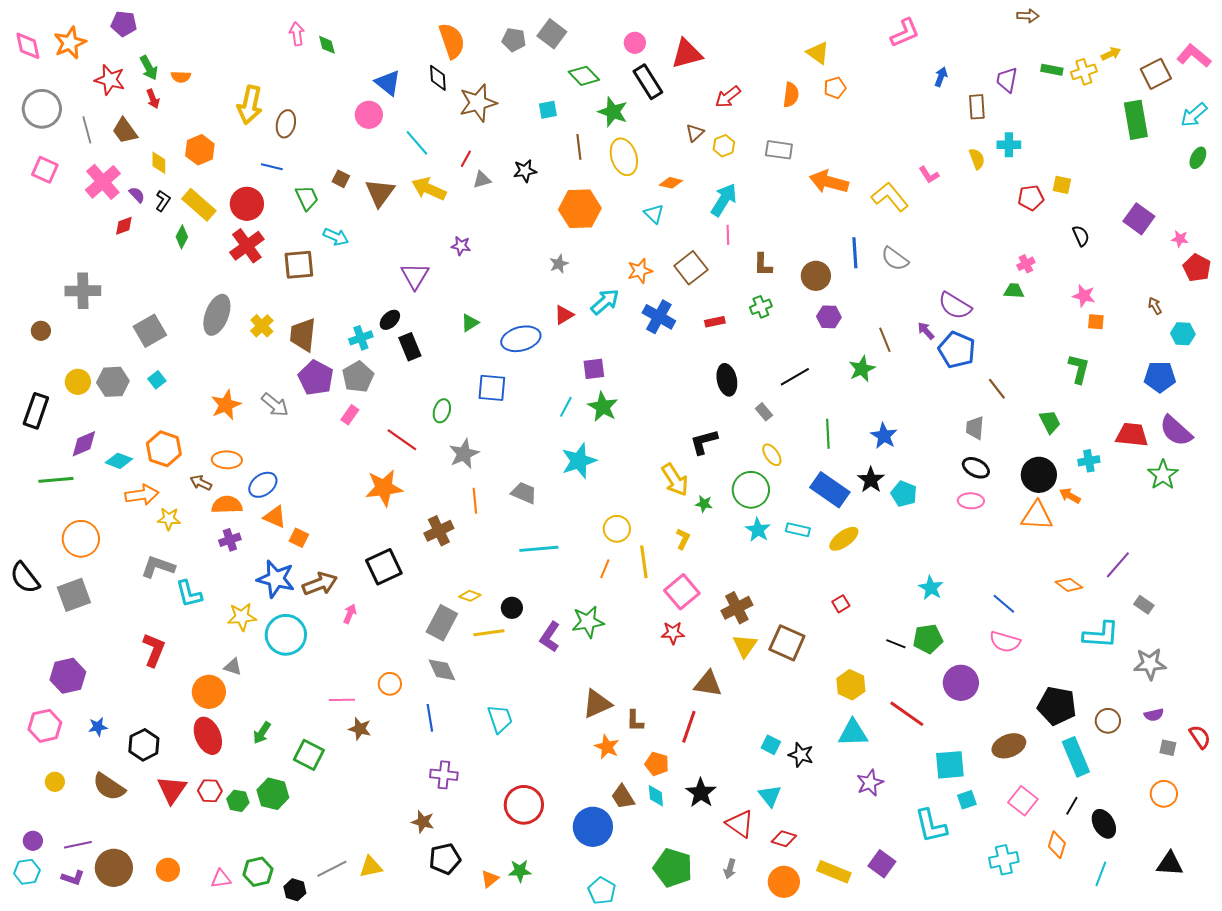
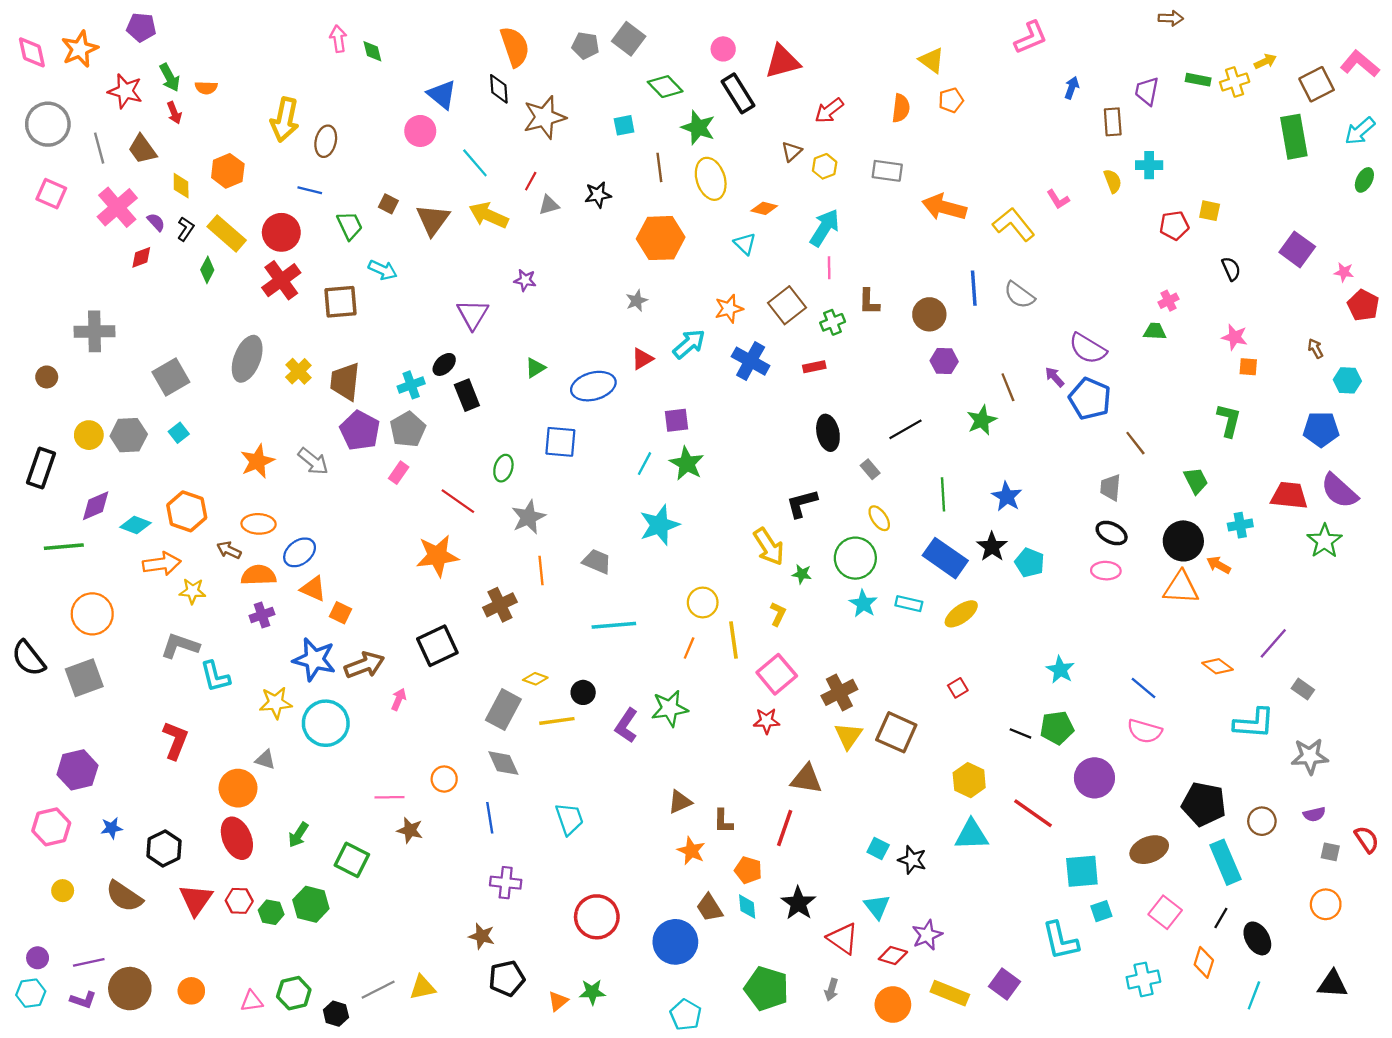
green cross: (761, 307) -> (833, 322), moved
brown triangle: (597, 704) -> (680, 802), size x0.7
purple star: (870, 783) -> (927, 935), moved

